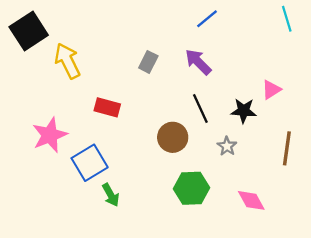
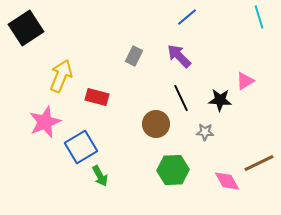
yellow arrow: (67, 61) -> (61, 76), moved, turned 48
gray star: (227, 146) -> (205, 132), turned -30
brown line: (287, 148) -> (259, 163), moved, turned 56

